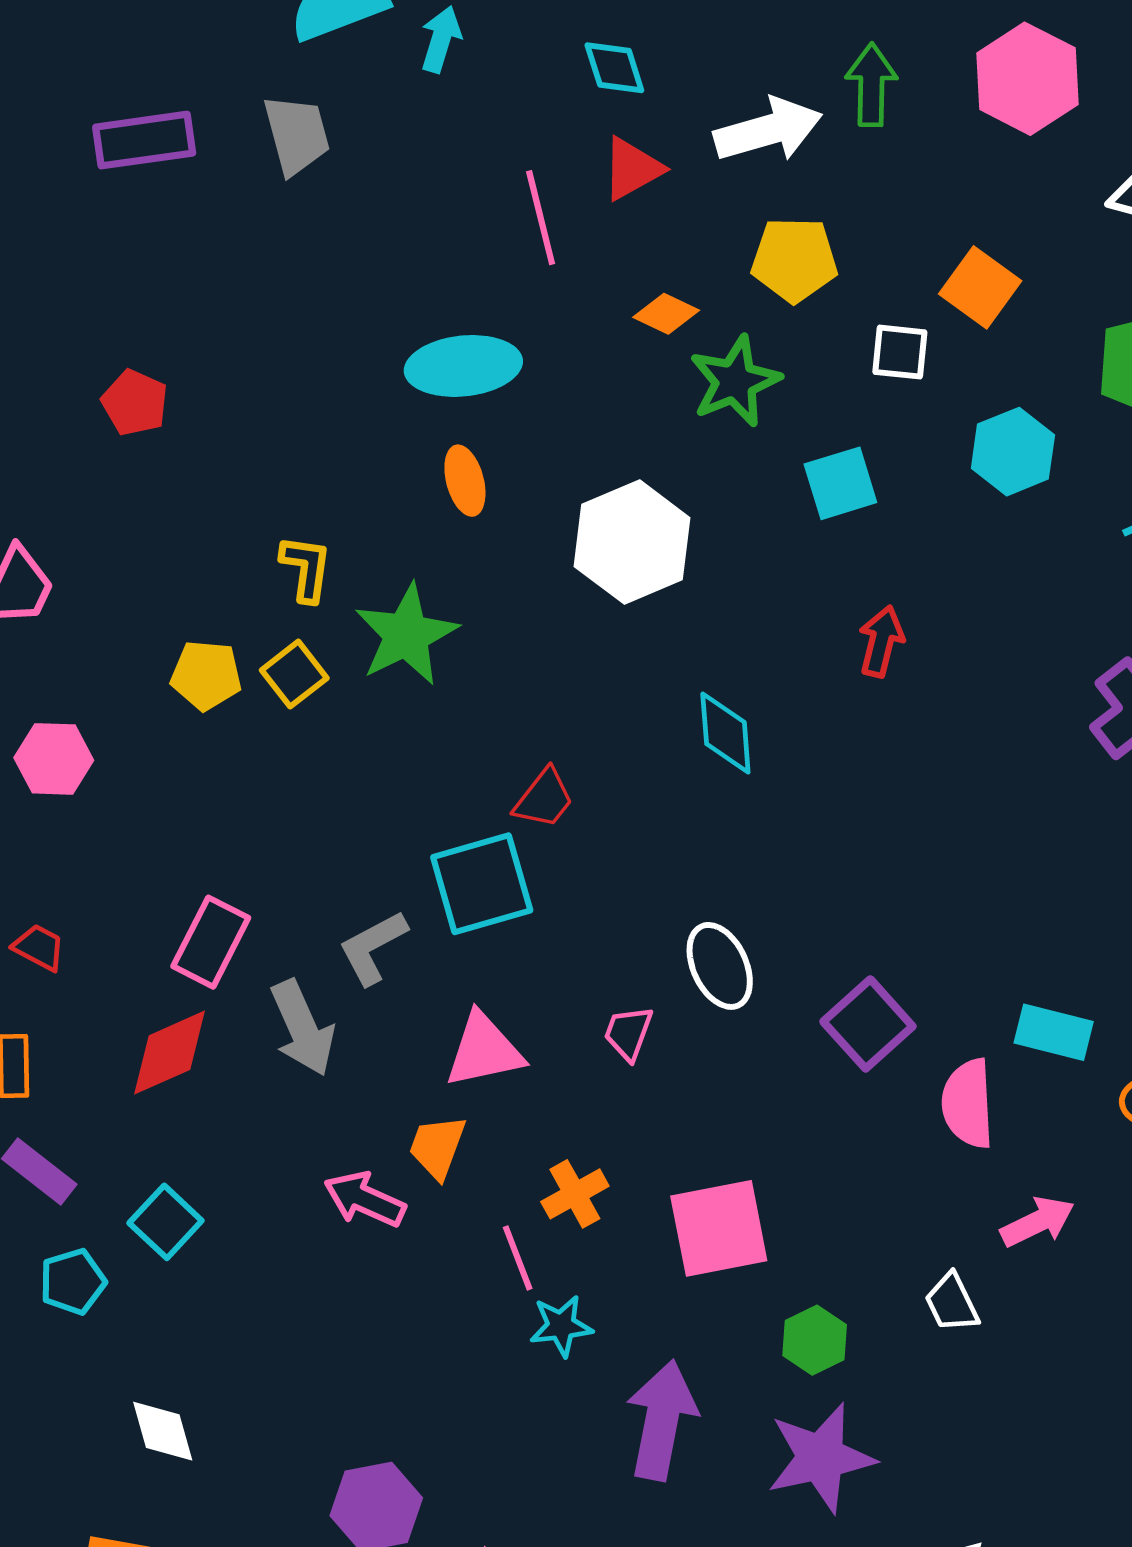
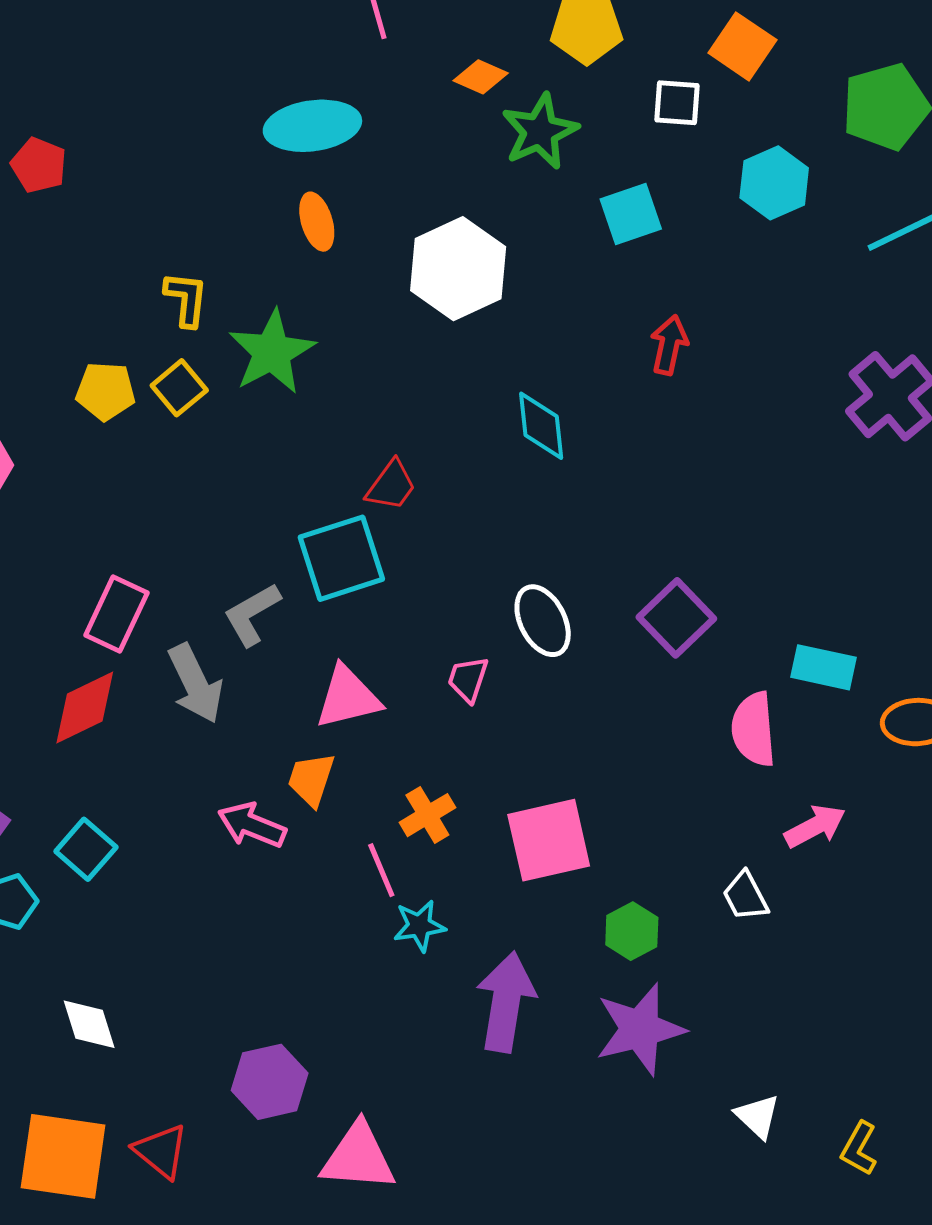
purple square: (868, 1024) -> (676, 618), moved

